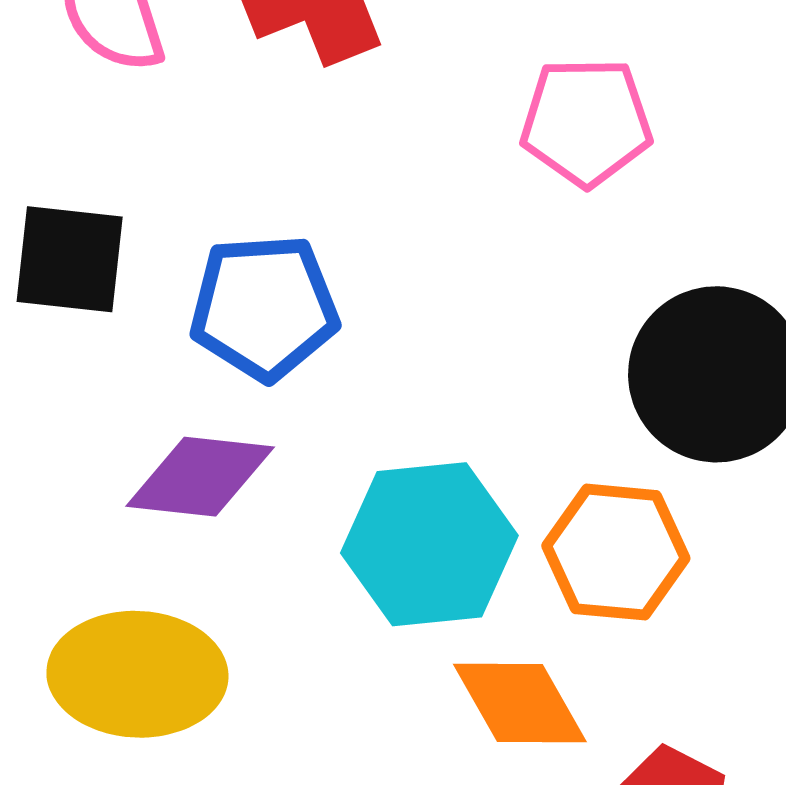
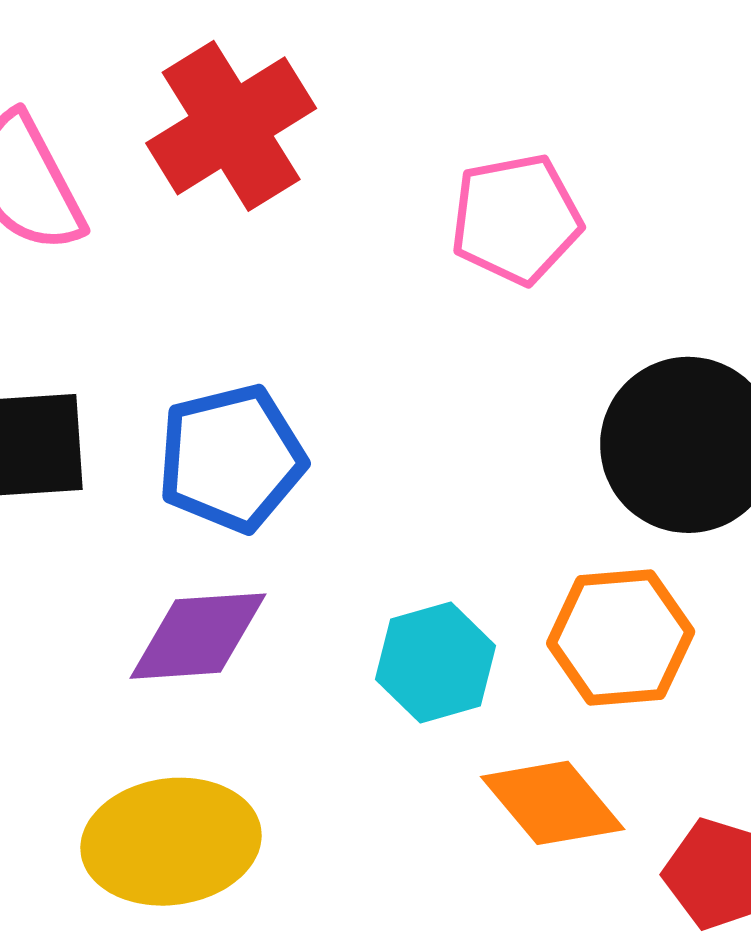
cyan hexagon: (429, 544) -> (436, 663), size x0.7

